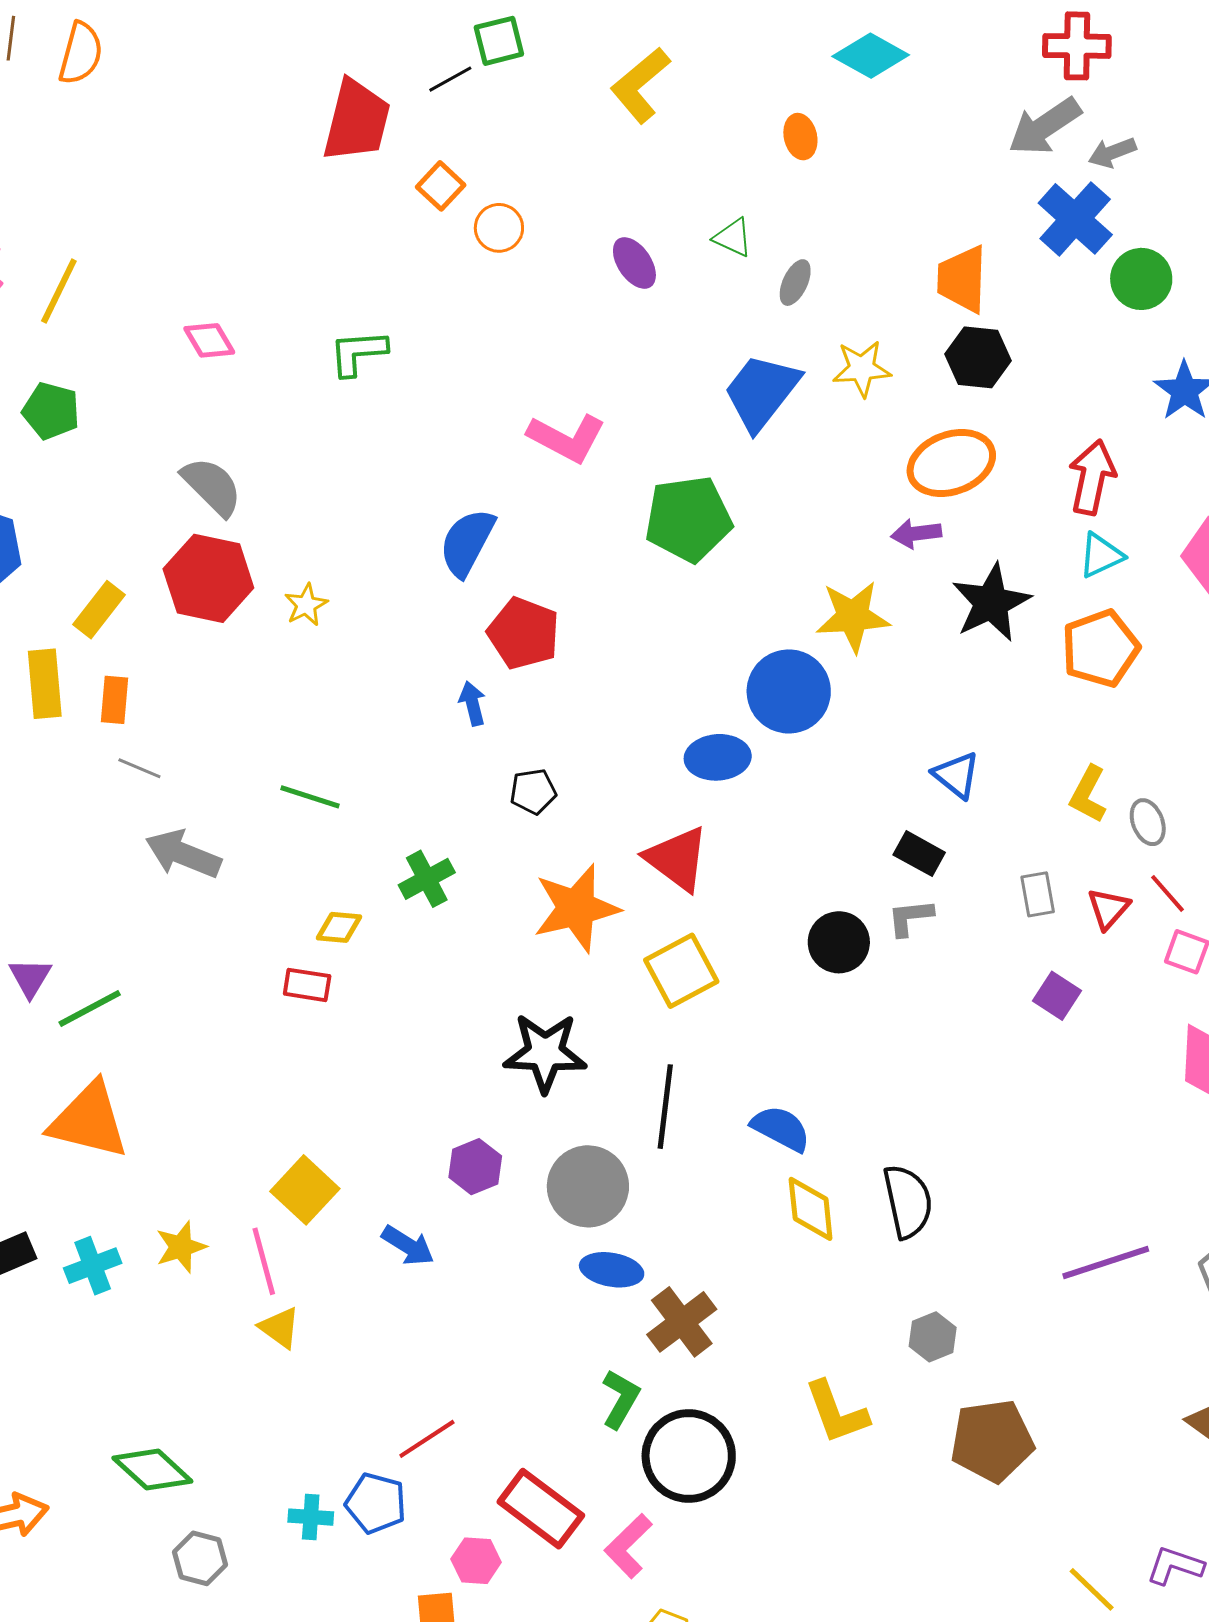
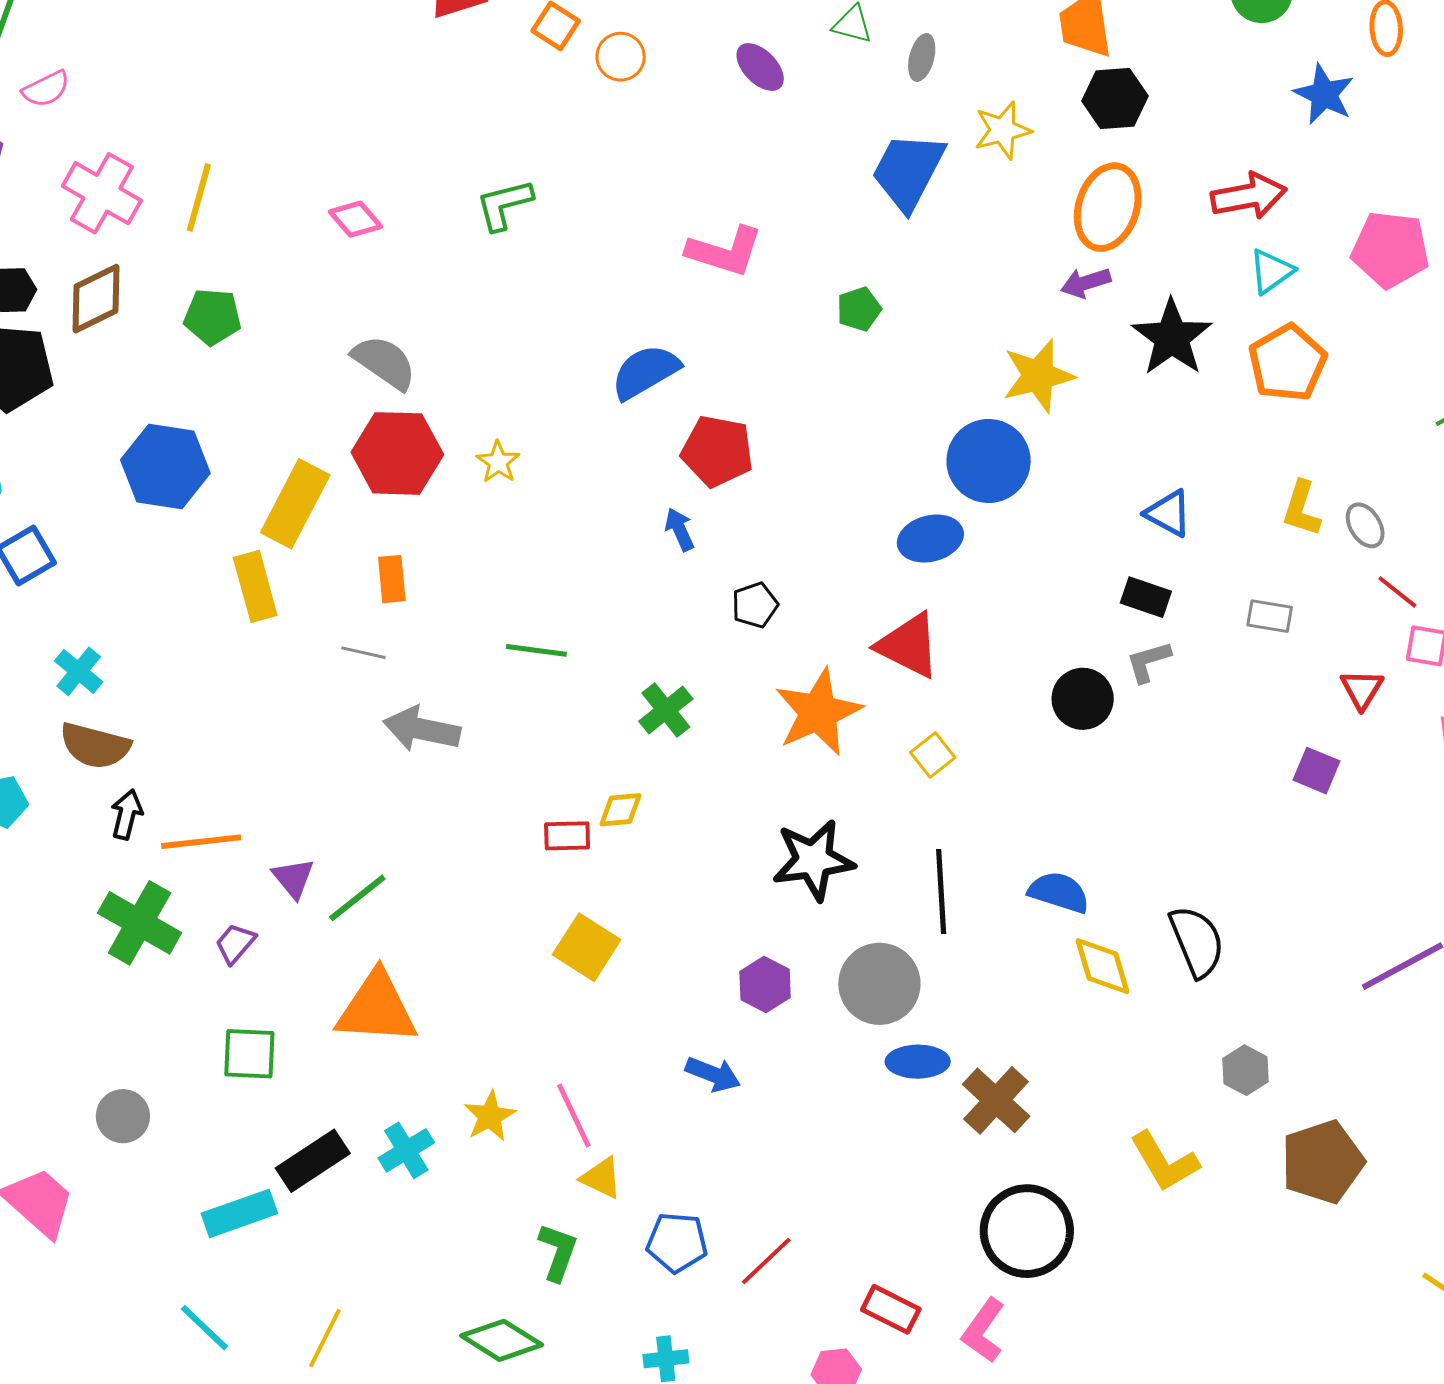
orange ellipse: (951, 463) -> (1108, 207), turned -42
red arrow: (1092, 477) -> (1249, 196), turned 78
green pentagon: (688, 519) -> (859, 309), size x0.5
blue semicircle: (467, 542) -> (645, 372), turned 42
yellow rectangle: (99, 610) -> (295, 504), size x1.5
orange rectangle: (115, 700) -> (392, 579), moved
gray rectangle: (1038, 894) -> (1270, 616), turned -60
red triangle: (1108, 909) -> (1362, 689), moved
yellow diamond: (339, 927) -> (621, 810), moved
yellow square: (681, 971) -> (933, 755), size x0.6
purple square: (1057, 996) -> (1316, 771), moved
yellow square: (305, 1190) -> (587, 947), moved
green L-shape: (621, 1399) -> (558, 1252), moved
blue pentagon: (376, 1503) -> (677, 1242), moved
red rectangle: (541, 1509) -> (891, 1309), size x0.7

